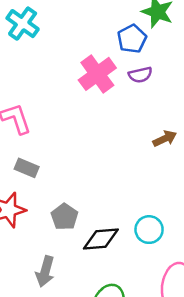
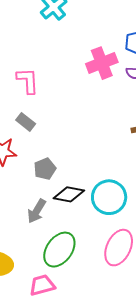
cyan circle: (149, 230) -> (109, 197), size x1.5
gray arrow: (45, 271) -> (37, 211), moved

